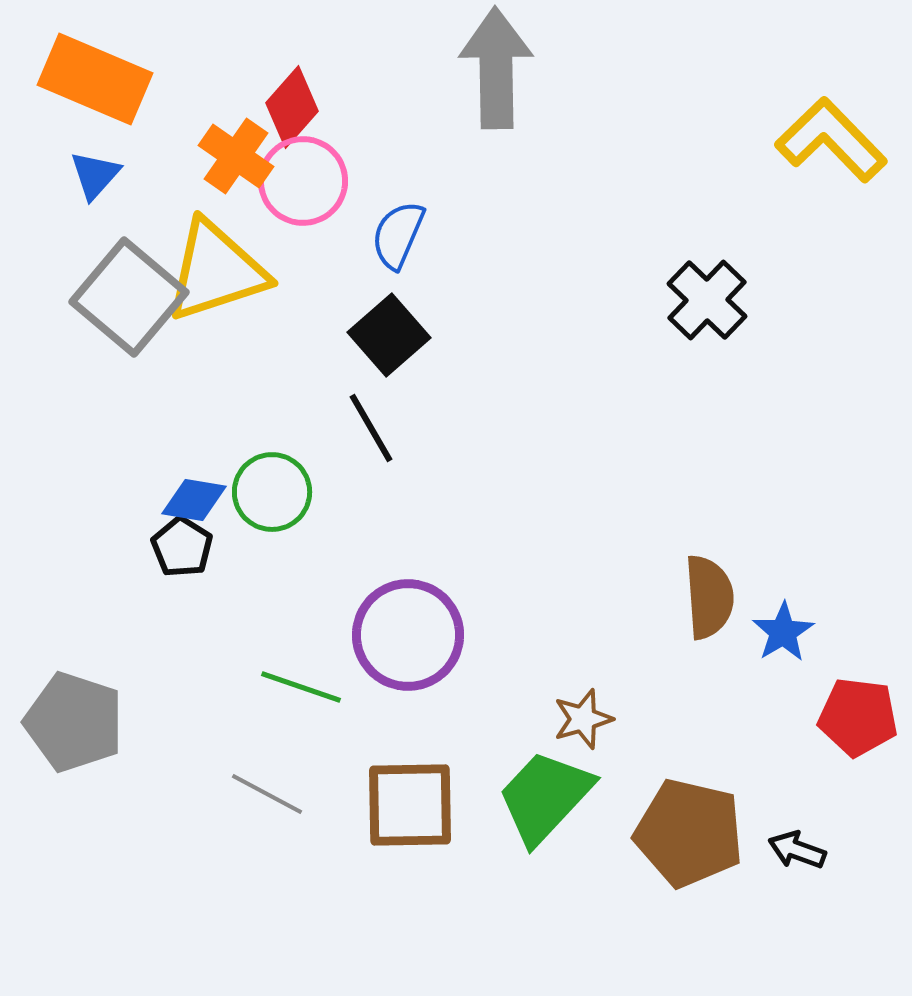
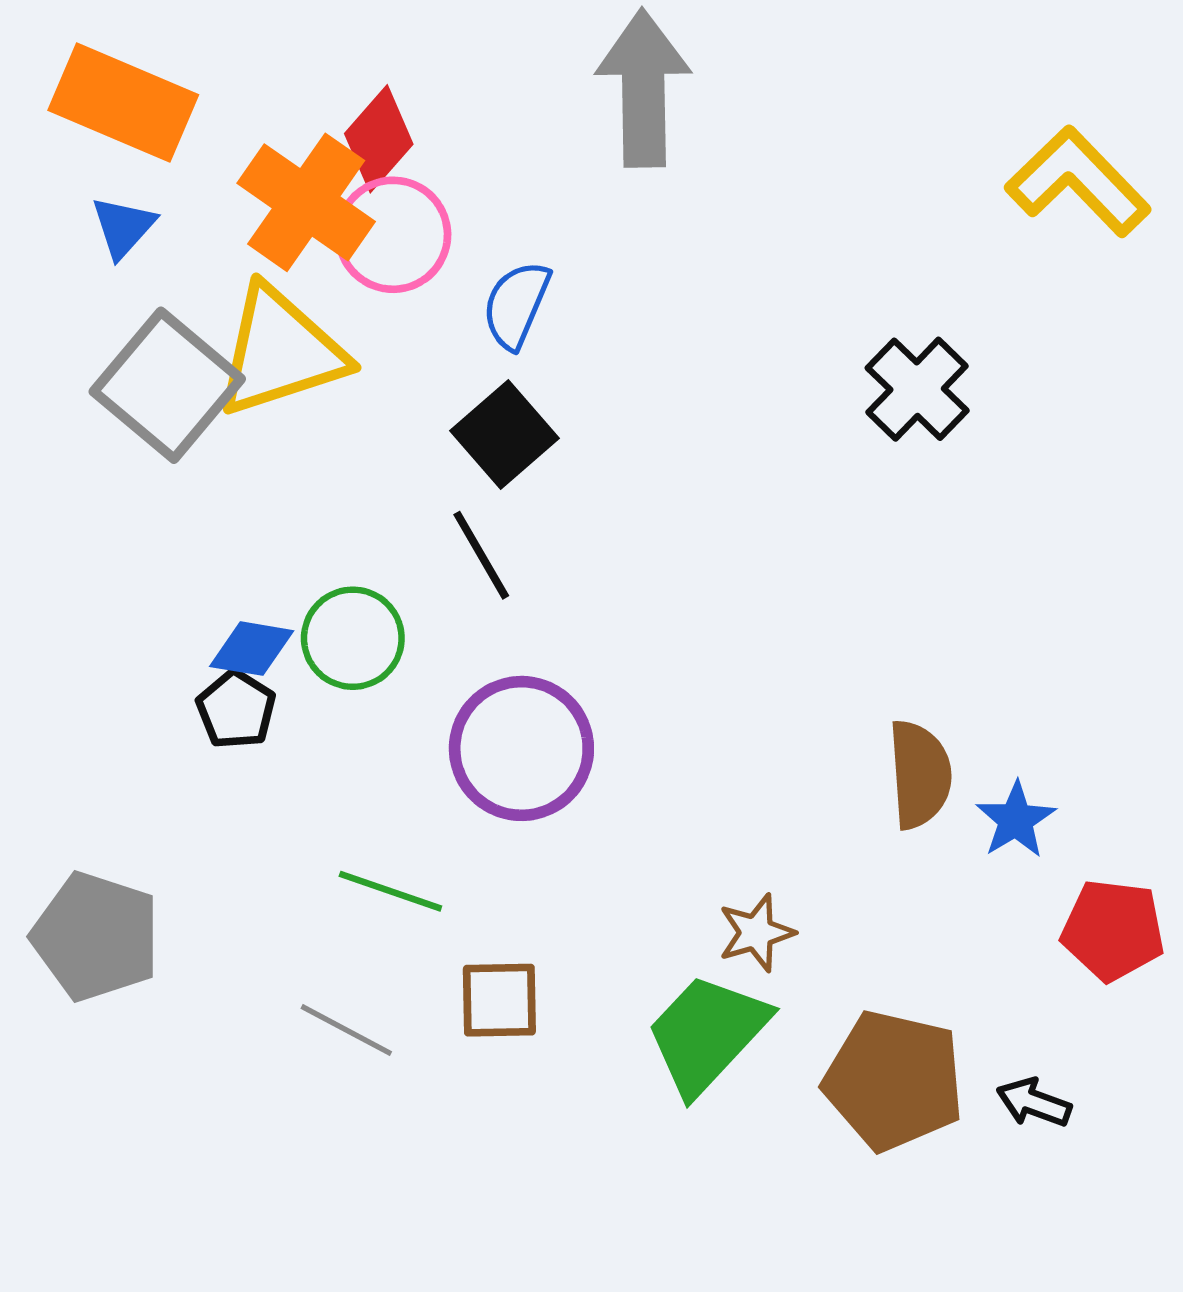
orange cross: (236, 156) -> (306, 202), size x1.4
purple circle: (408, 635) -> (521, 748), moved
brown square: (410, 805) -> (499, 1000), moved, size x0.7

